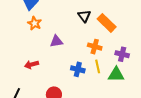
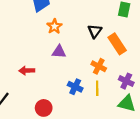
orange star: (35, 23) -> (54, 26), moved
green triangle: (116, 75) -> (127, 103), moved

